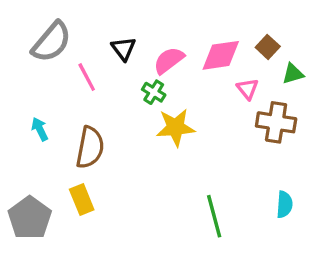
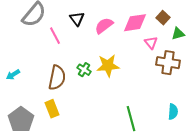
green cross: (154, 92) -> (84, 70), moved
cyan arrow: (40, 129) -> (13, 75), moved, turned -96

